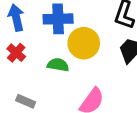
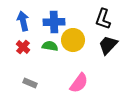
green semicircle: (58, 65) -> (50, 46), moved

